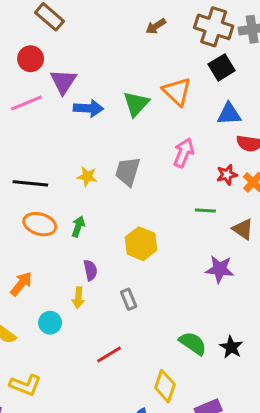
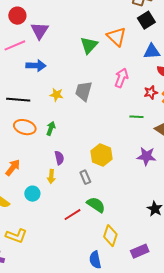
blue arrow: (88, 108) -> (36, 66), moved
yellow hexagon: (141, 244) -> (101, 155), moved
green semicircle: (193, 343) -> (96, 205), moved

